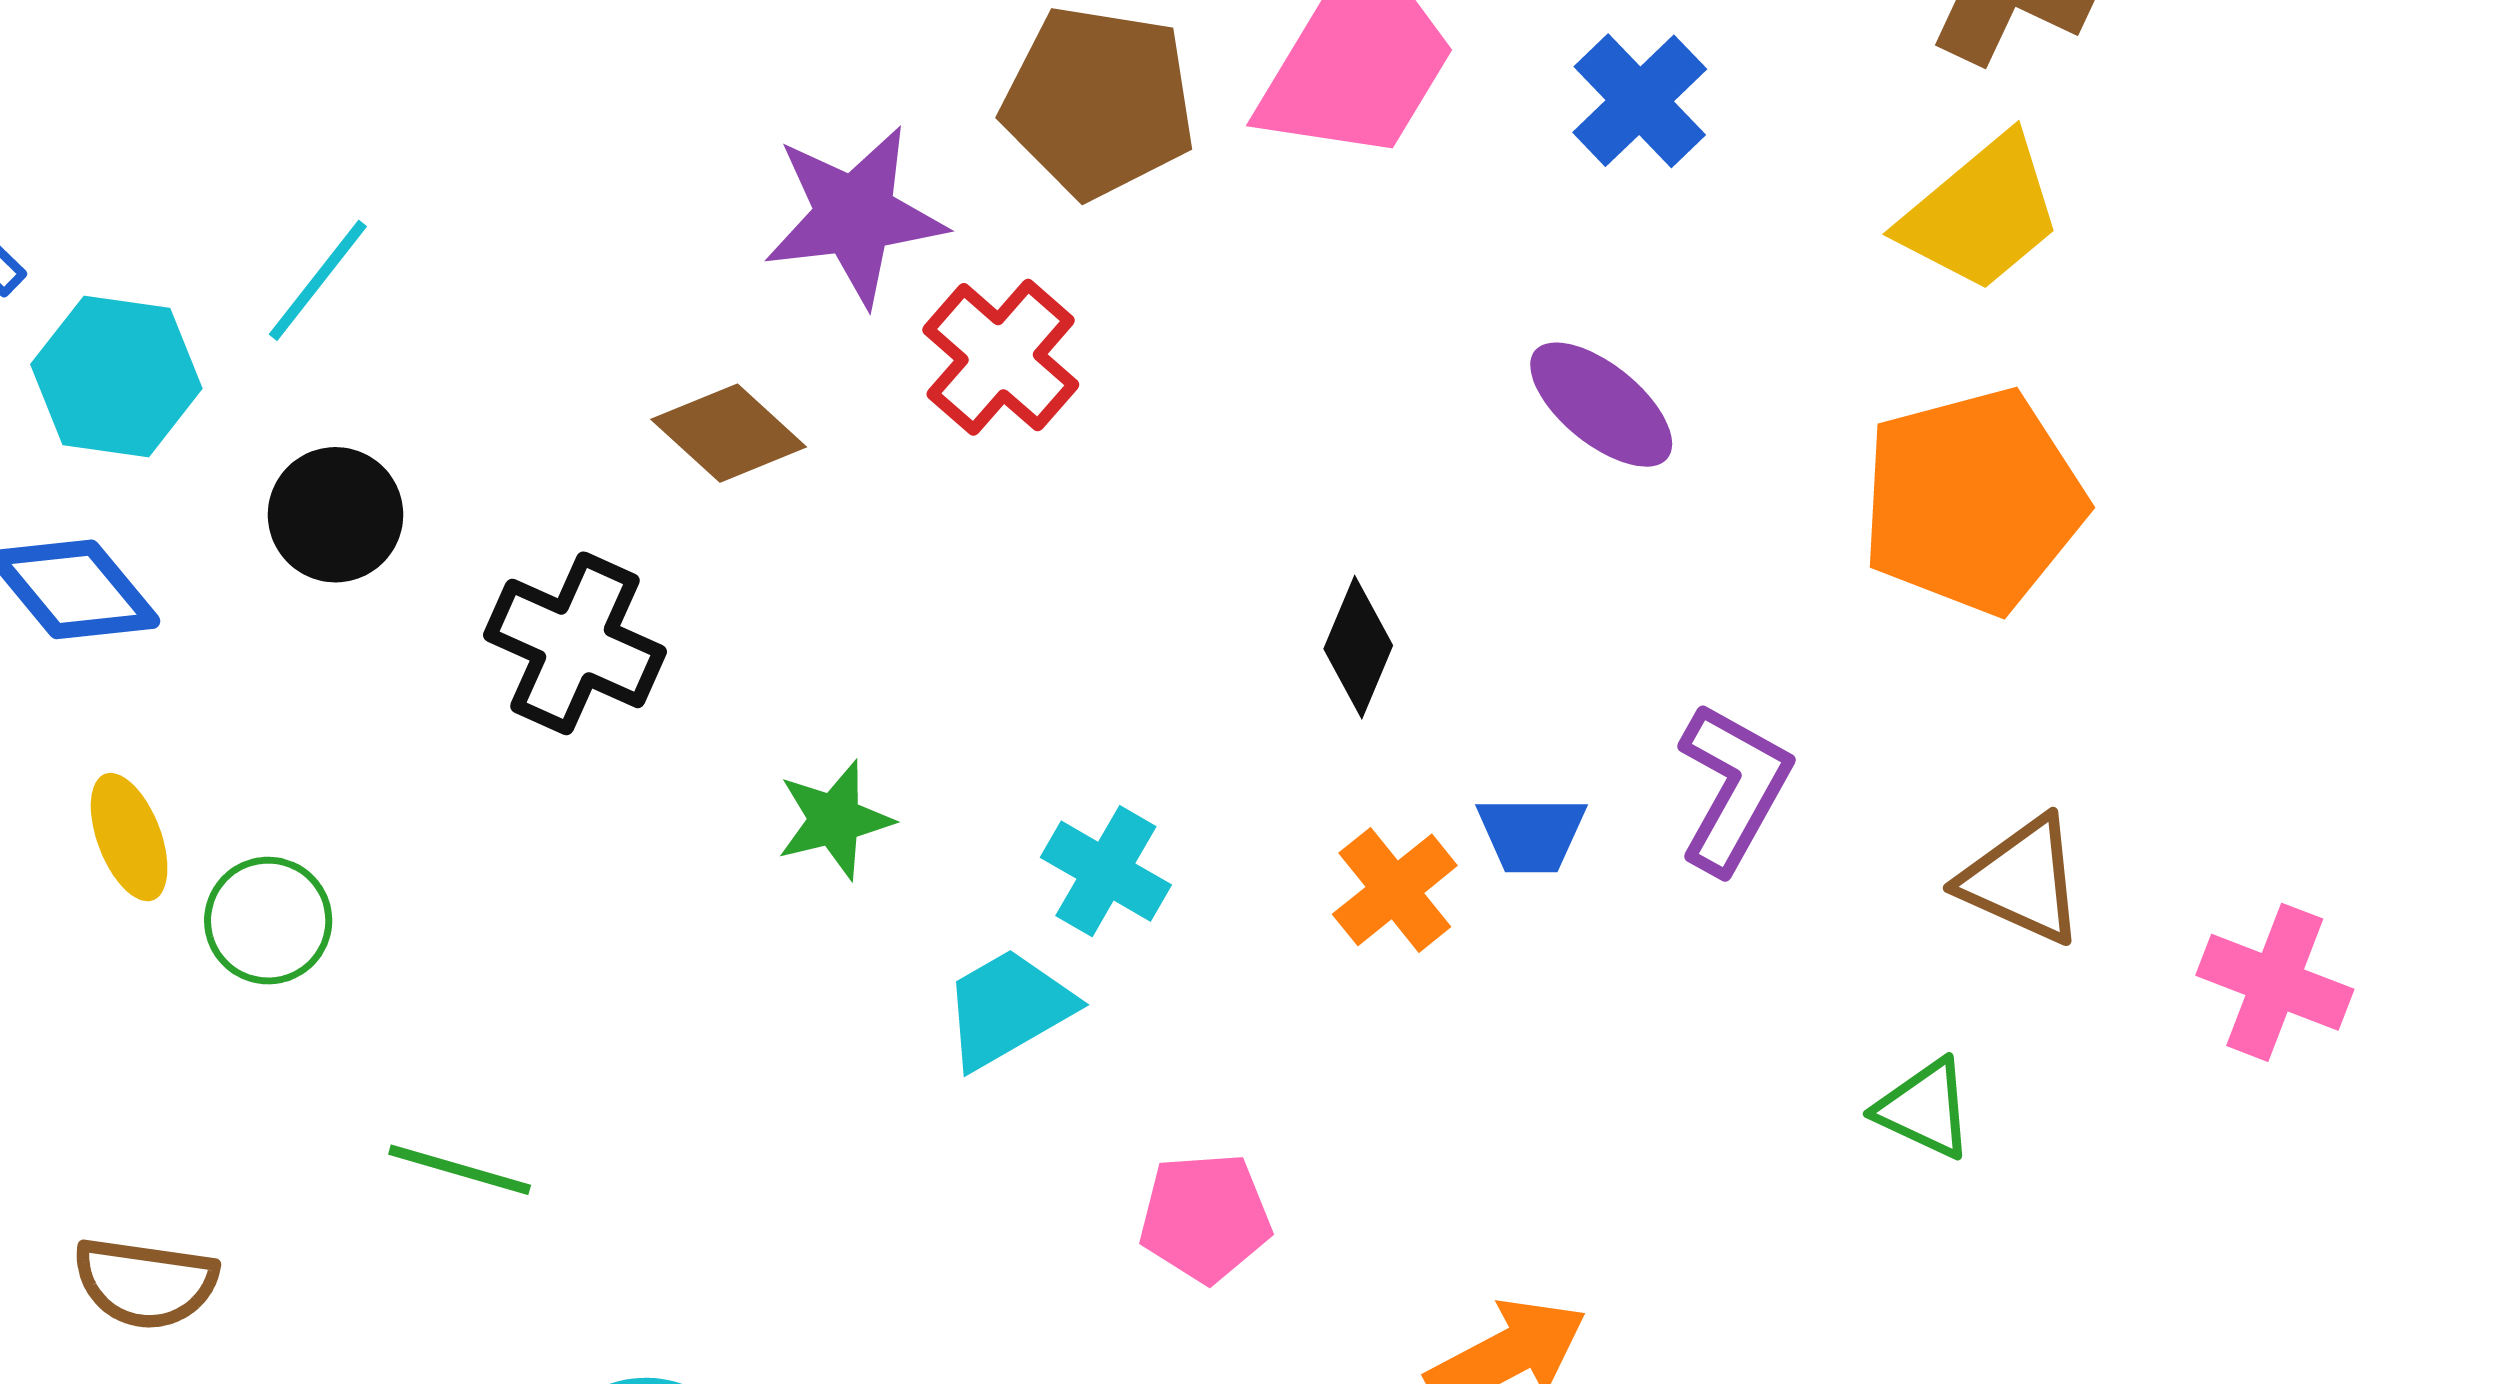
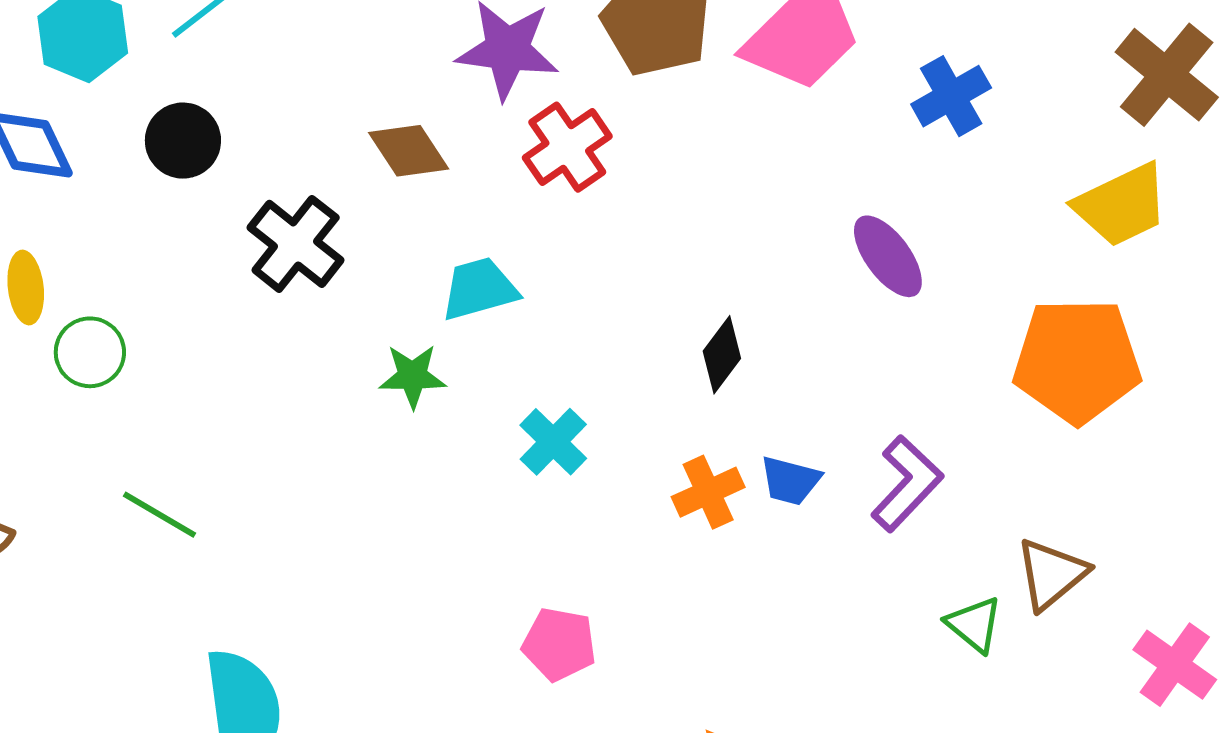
brown triangle: (2022, 880) -> (1051, 574), turned 42
cyan trapezoid: (1008, 1008) -> (479, 289), moved
green triangle: (1925, 1109) -> (974, 624), moved

